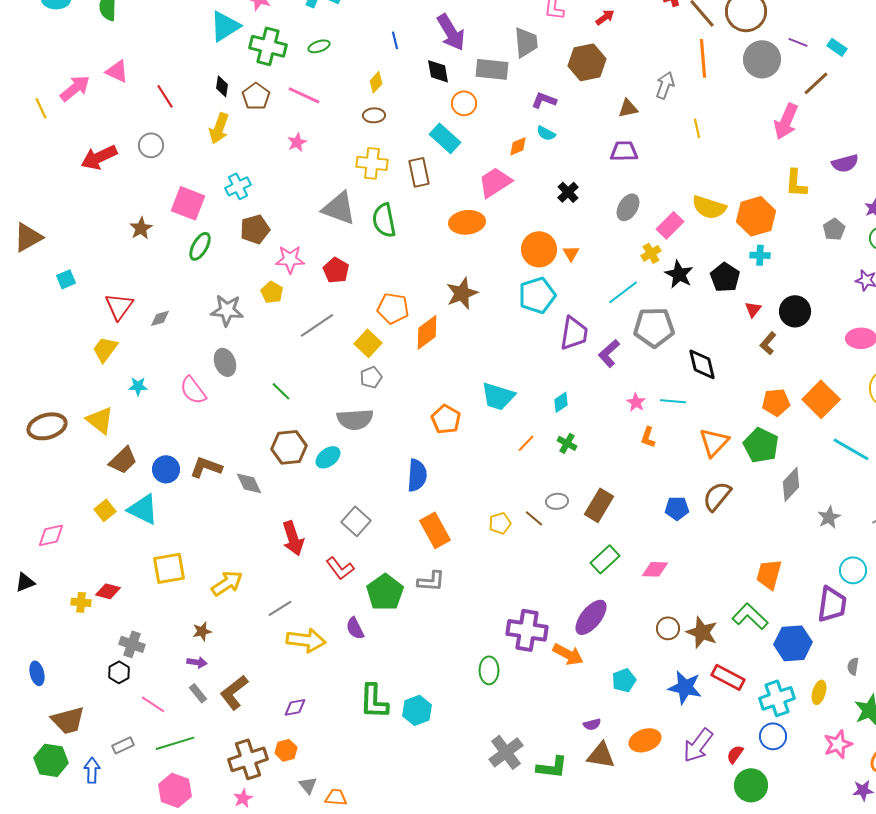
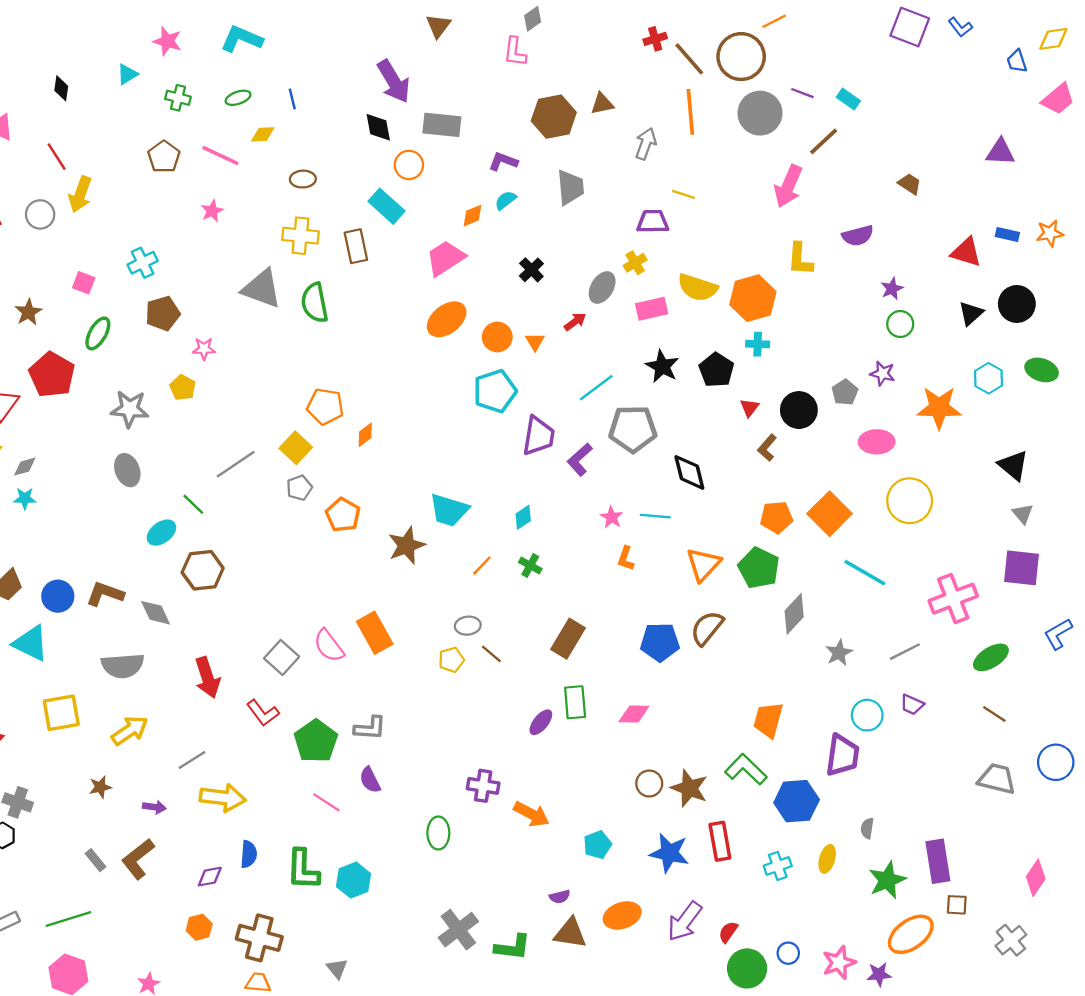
red arrow: (605, 17) -> (575, 322), moved
cyan triangle: (225, 26) -> (127, 74), size x0.6
blue line: (395, 40) -> (292, 99), moved
gray trapezoid: (526, 42) -> (570, 187), moved
green cross: (268, 46) -> (178, 98), size x0.6
yellow diamond: (376, 82) -> (263, 134), moved, turned 45
black diamond: (222, 86) -> (61, 88), moved
brown triangle: (628, 108) -> (602, 104), moved
yellow arrow: (219, 128) -> (80, 194), moved
yellow line: (697, 128) -> (683, 194), turned -60
cyan semicircle: (546, 133) -> (506, 200), turned 114
purple trapezoid: (624, 151) -> (653, 222), moved
pink square: (188, 203) -> (84, 283), size x0.6
orange ellipse: (467, 222) -> (447, 319), moved, turned -32
pink rectangle: (670, 225) -> (652, 309), turned 32
gray pentagon: (834, 229) -> (845, 392), moved
orange circle: (539, 249) -> (497, 337), size x0.7
yellow cross: (651, 253) -> (635, 263), moved
pink star: (290, 259) -> (204, 349), size x0.7
red pentagon: (336, 270) -> (52, 375), moved, size x1.5
brown star: (462, 293) -> (407, 546), moved
gray diamond: (160, 318) -> (25, 467), moved
gray line: (317, 325) -> (236, 464), moved
orange diamond: (427, 332) -> (365, 435), size x0.6
pink semicircle: (193, 390) -> (329, 646), moved
gray semicircle: (355, 419) -> (123, 666), moved
orange pentagon: (446, 419) -> (343, 515), moved
cyan ellipse: (328, 457) -> (161, 533), moved
blue semicircle: (417, 475) -> (249, 854), moved, size x0.7
gray ellipse: (557, 501) -> (468, 626), moved
blue pentagon: (677, 508) -> (660, 642), size x1.4
orange rectangle: (435, 530) -> (375, 633), moved
green rectangle: (605, 559) -> (575, 702), turned -52
purple ellipse: (591, 617) -> (541, 722), moved, size x0.6
purple semicircle: (355, 628) -> (370, 780), moved
purple cross: (527, 630) -> (483, 786), size x0.7
purple arrow: (197, 662) -> (154, 807), moved
red rectangle: (728, 677) -> (720, 841), turned 52
cyan cross: (777, 698) -> (778, 866), size x0.7
pink line: (153, 704) -> (326, 802), moved
blue circle: (773, 736) -> (788, 953), moved, size x0.7
pink star: (838, 744) -> (839, 963), moved
brown cross: (248, 759) -> (259, 938), moved, turned 33
gray triangle: (308, 785) -> (337, 968), moved

